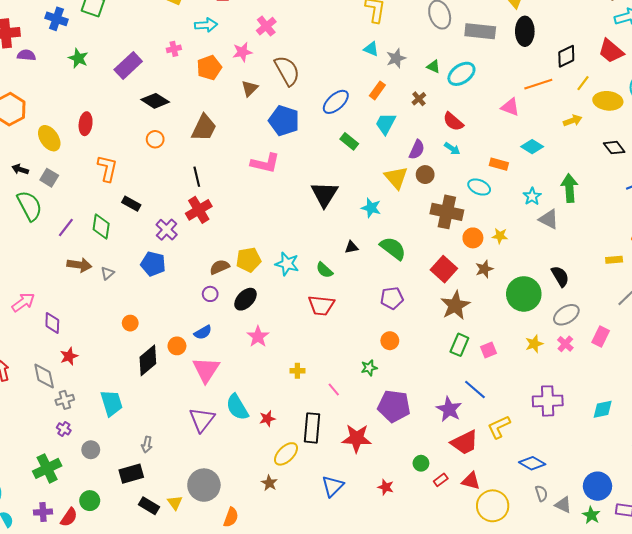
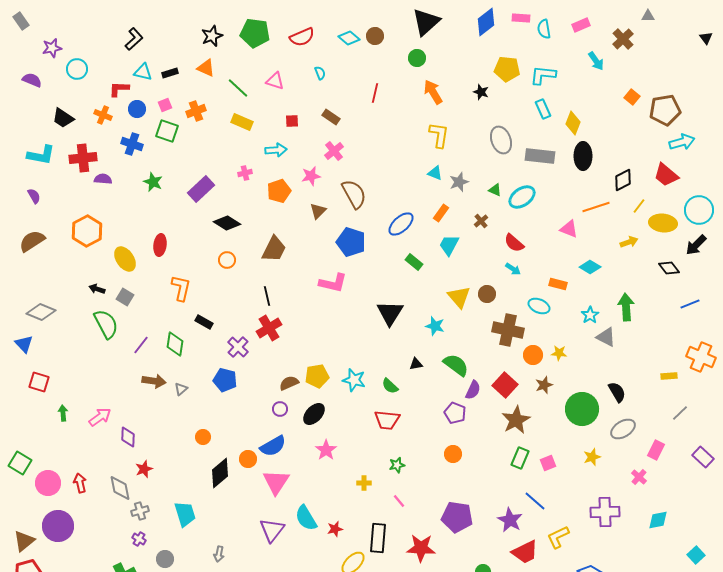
purple semicircle: (417, 150) -> (473, 390), moved
purple pentagon: (392, 298) -> (455, 413), turned 30
blue semicircle: (203, 332) -> (273, 446), size x1.5
pink cross: (565, 344) -> (639, 477), moved
green star: (369, 368) -> (397, 465), moved

